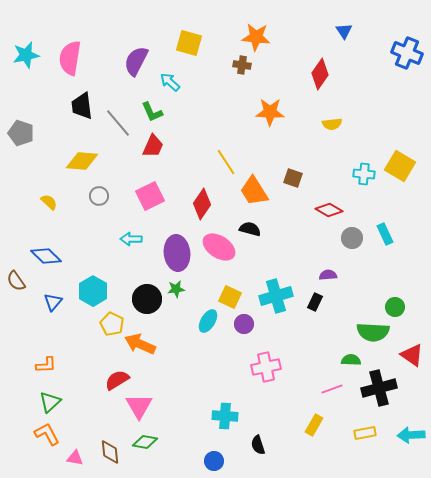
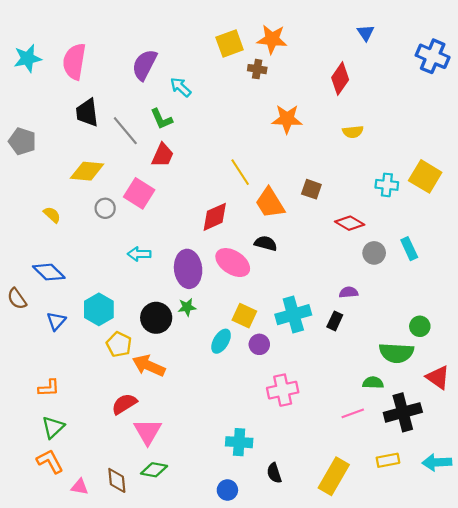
yellow square: (189, 43) -> (230, 44), moved, turned -36
pink square: (150, 196) -> (139, 193), moved, turned -32
red diamond: (202, 204) -> (215, 217), turned 32
yellow rectangle: (314, 425) -> (334, 476), moved, size x1.6

